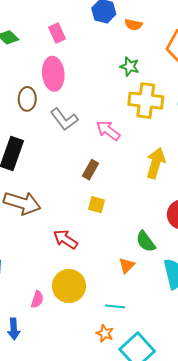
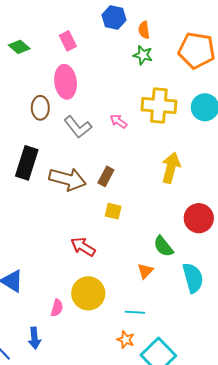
orange semicircle: (133, 25) -> (144, 30), turned 72
green star: (130, 66) -> (143, 55), moved
pink arrow: (108, 130) -> (118, 121), moved, size x0.7
brown arrow: (22, 203) -> (68, 179), moved

